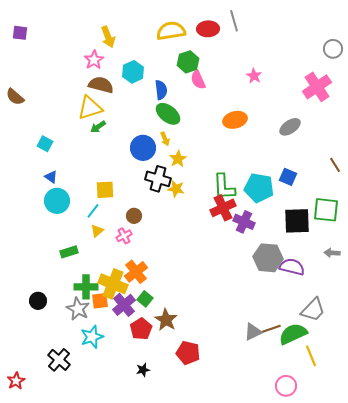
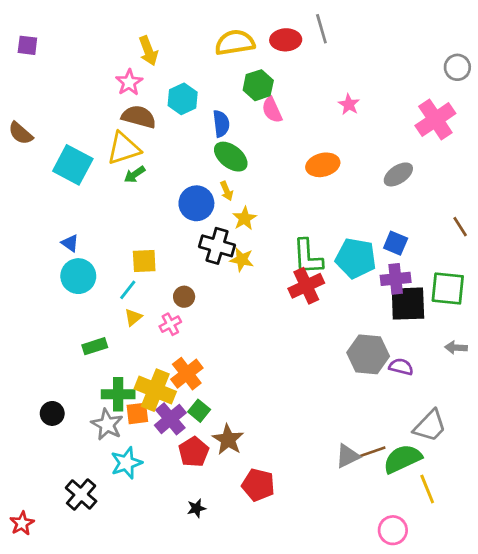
cyan square: (45, 144) -> (73, 165), moved, size x1.8
purple cross: (244, 222) -> (396, 279), moved, turned -30
purple semicircle: (292, 267) -> (401, 367), size x0.7

